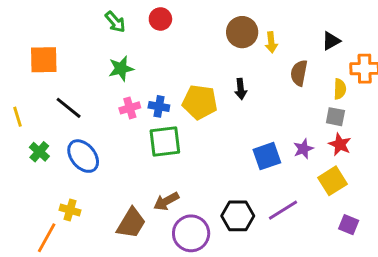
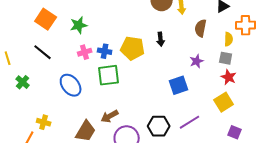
orange square: (44, 60) -> (46, 19), moved, turned 35
purple star: (303, 149) -> (197, 61), moved
blue ellipse: (83, 156) -> (71, 85), moved

